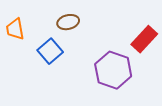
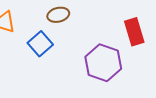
red rectangle: (144, 39) -> (134, 32), turned -60

